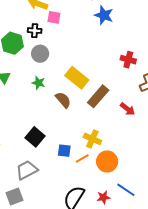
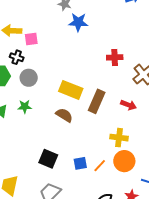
black cross: (35, 31) -> (17, 57), turned 32
green star: (39, 83) -> (25, 107), moved
yellow cross: (92, 139) -> (119, 138), moved

